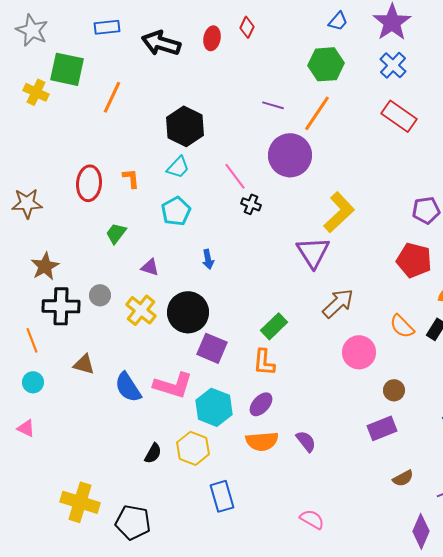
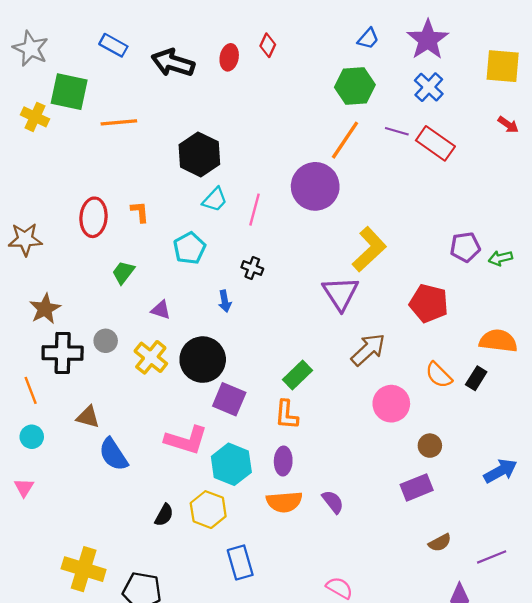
blue rectangle: (107, 27) -> (113, 45), turned 35
orange line: (112, 97) -> (119, 122), turned 60
purple line: (273, 105) -> (397, 131), moved
cyan trapezoid: (178, 167) -> (215, 200), moved
pink line: (235, 176) -> (255, 210), turned 52
black cross: (251, 204) -> (252, 268), moved
red pentagon: (414, 260) -> (429, 303), moved
blue semicircle: (128, 387) -> (113, 454), moved
purple ellipse: (261, 404) -> (283, 461), turned -40
pink triangle: (26, 428) -> (24, 487), turned 36

